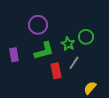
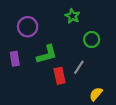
purple circle: (38, 25) -> (28, 27), moved
green star: (68, 44) -> (72, 16), moved

